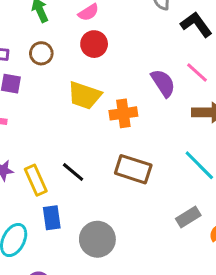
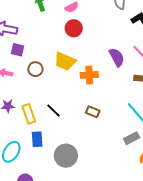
brown circle: (41, 53) -> (35, 69), moved
brown rectangle: (133, 169) -> (93, 112), size x0.6
gray rectangle: (188, 217) -> (132, 138), moved

